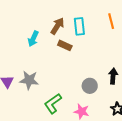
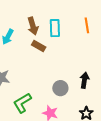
brown arrow: (57, 26) -> (33, 26), turned 126

